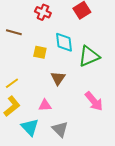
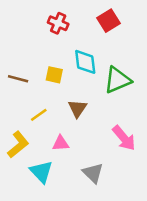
brown line: (14, 32) -> (18, 79), moved
yellow line: (12, 83) -> (39, 115), moved
gray triangle: (60, 129) -> (93, 173), moved

